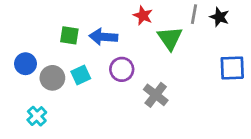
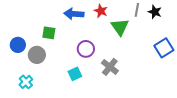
green square: (69, 35) -> (49, 33), moved
blue arrow: (103, 37) -> (74, 14), moved
blue square: (232, 68) -> (164, 48), turned -30
cyan square: (81, 75) -> (75, 74), moved

